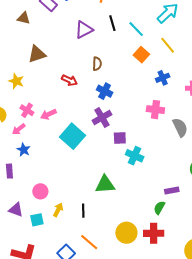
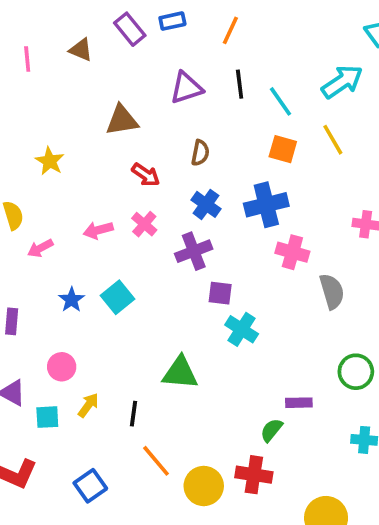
brown triangle: (37, 54) -> (122, 120), moved
orange square: (141, 55) -> (283, 149), turned -35
blue cross: (163, 78) -> (266, 205), moved, size x1.6
pink cross: (27, 110) -> (144, 224), moved
cyan square: (73, 136) -> (117, 297), moved, size x0.7
blue star: (24, 150) -> (72, 300), moved
yellow circle: (126, 233) -> (204, 486), moved
orange line: (89, 242) -> (156, 461), moved

